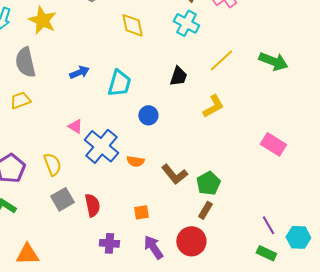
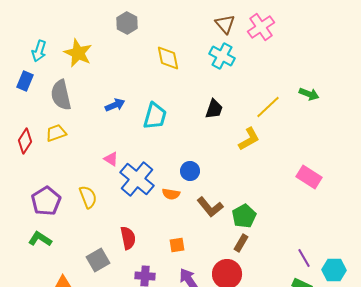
yellow line: (221, 60) -> (268, 107), moved
green arrow: (273, 61) -> (309, 94), size x0.7
blue circle: (148, 115) -> (190, 171), moved
gray square: (62, 199) -> (98, 260), moved

